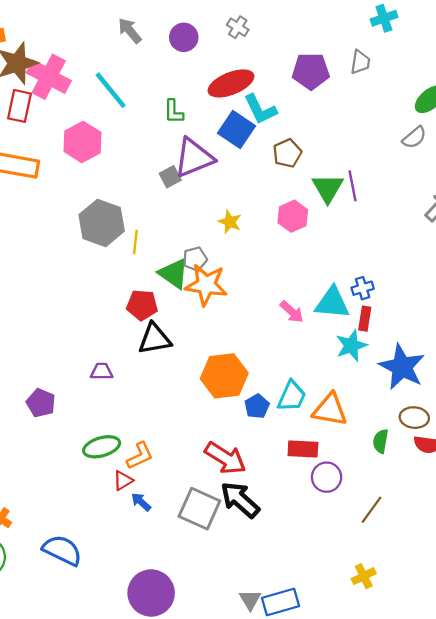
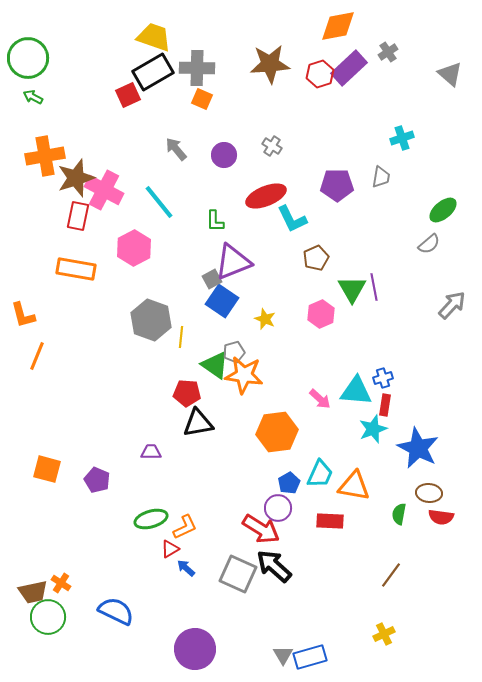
blue square: (237, 130) -> (222, 301), moved
orange hexagon: (224, 376) -> (277, 432), moved
purple circle: (327, 477) -> (278, 508), moved

